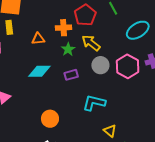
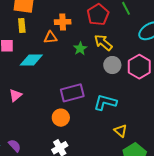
orange cross: (64, 28) -> (63, 22), moved
cyan diamond: (39, 71) -> (31, 60), moved
purple rectangle: (71, 75) -> (72, 93), moved, size x1.6

